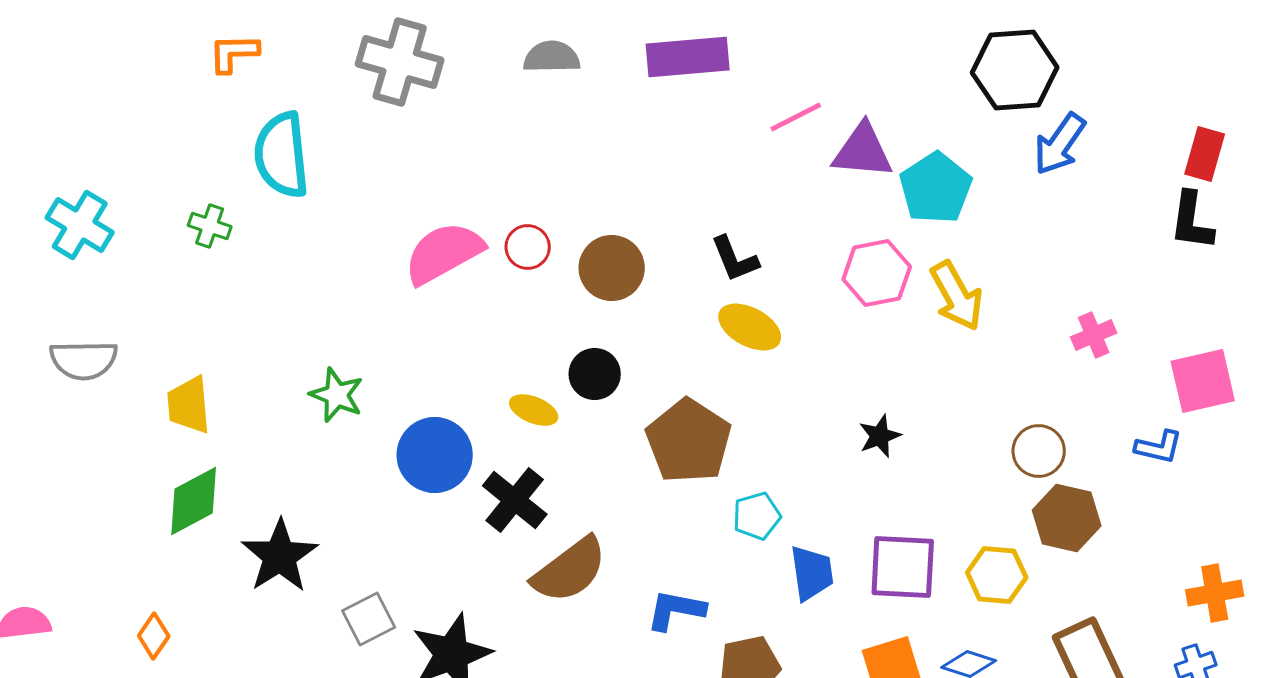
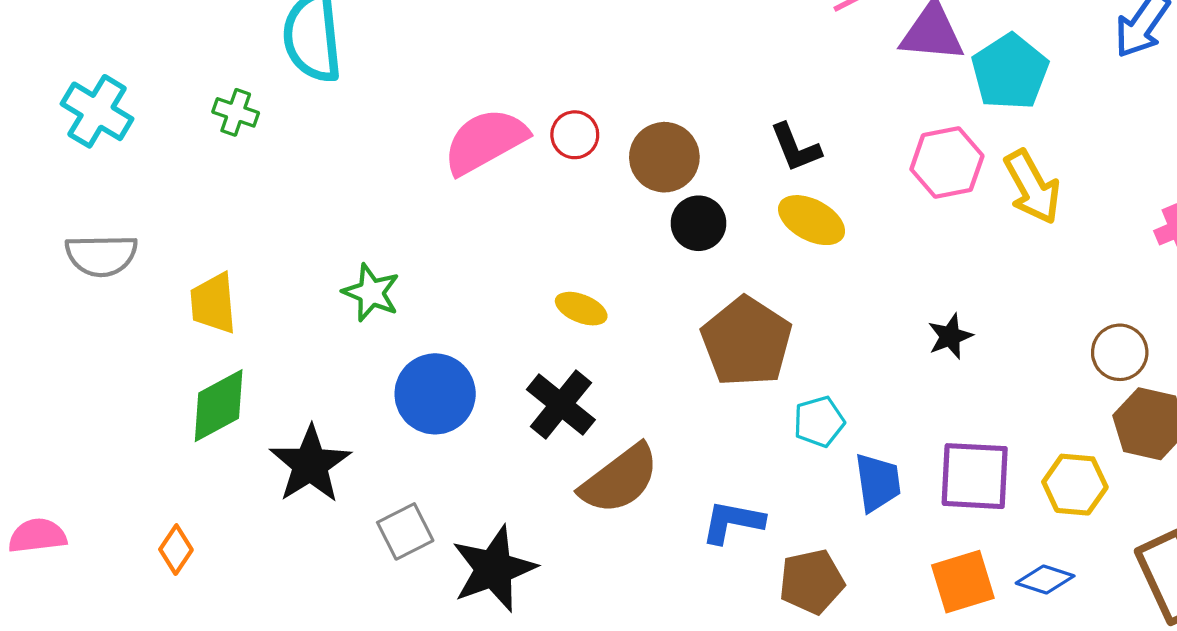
black circle: (595, 374) -> (698, 223), moved
blue circle: (435, 455) -> (435, 394), moved

